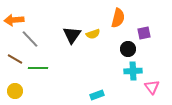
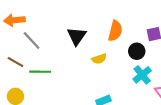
orange semicircle: (118, 18) -> (115, 31), moved
yellow semicircle: (93, 34) -> (99, 59), moved
cyan cross: (133, 71) -> (142, 75), turned -36

